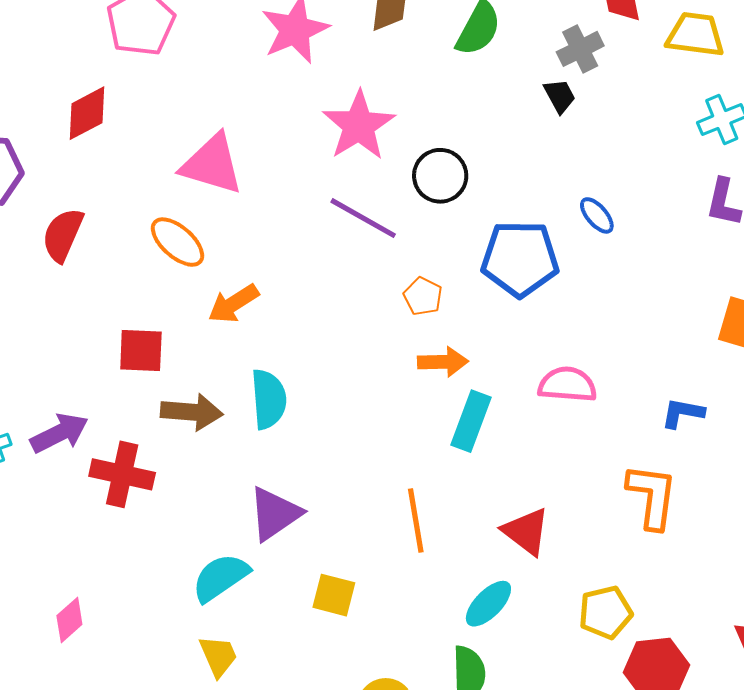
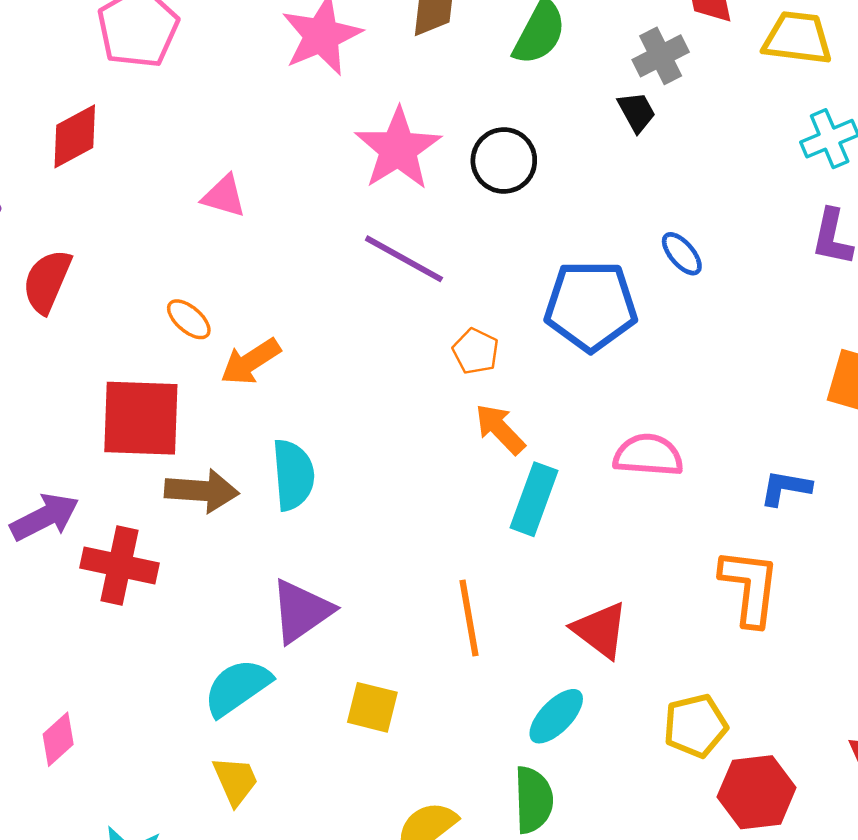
pink triangle: (212, 164) -> (224, 196), size x0.6
black circle: (440, 176) -> (504, 160), moved
orange ellipse: (177, 242) -> (189, 319), moved, size x0.7
red square: (141, 351) -> (141, 418), size x1.5
orange arrow: (443, 362) -> (500, 429), turned -132

